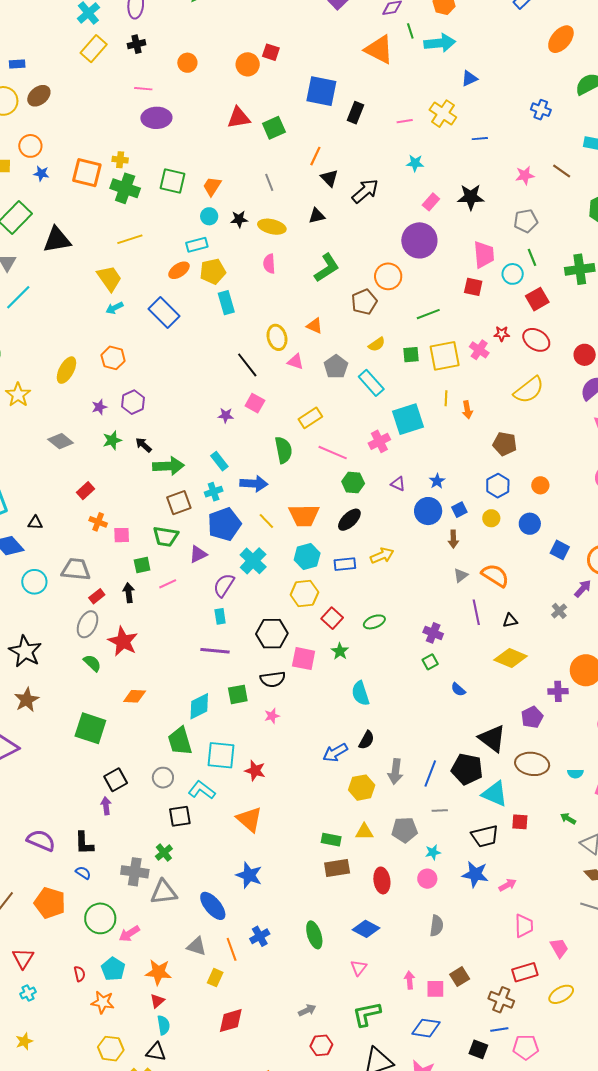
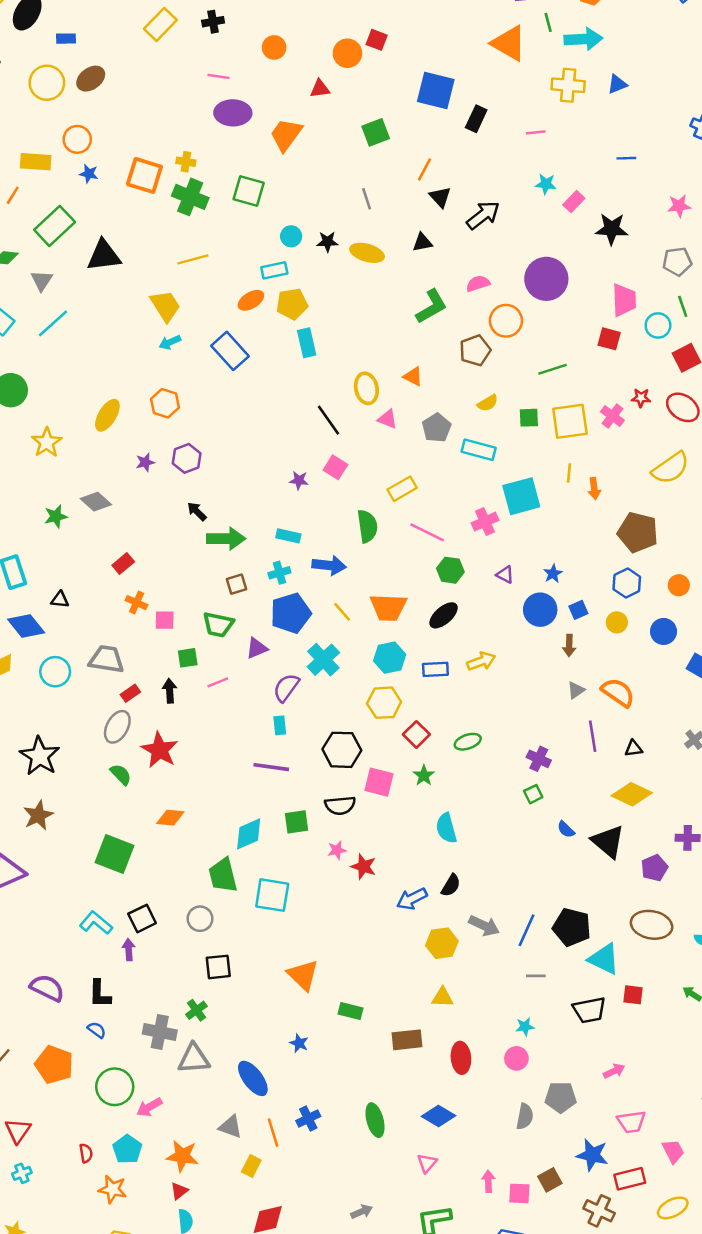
yellow cross: (443, 114) -> (568, 85), moved, turned -32
red triangle: (239, 118) -> (320, 89), moved, size x0.7
orange trapezoid: (212, 186) -> (286, 135), moved, size x1.4
pink rectangle: (431, 202) -> (574, 202), moved
pink semicircle: (269, 264) -> (478, 284), moved, turned 72
cyan rectangle: (371, 383) -> (479, 450), turned -36
green star: (112, 440) -> (56, 516), moved
brown pentagon: (505, 444) -> (638, 532), size x1.4
cyan rectangle: (219, 461) -> (288, 536), turned -42
brown square: (179, 503) -> (237, 584), size x0.7
black triangle: (492, 738) -> (608, 841), moved
red star: (255, 771) -> (364, 867), moved
gray arrow: (395, 772) -> (484, 926), turned -75
cyan L-shape: (202, 790) -> (96, 923), moved
gray pentagon: (405, 830) -> (561, 1097), moved
green rectangle: (331, 840) -> (351, 1011), moved
blue star: (475, 874) -> (592, 1155), moved
blue star: (249, 875) -> (299, 1043), size x0.6
pink trapezoid: (524, 926) -> (631, 1122), turned 80

